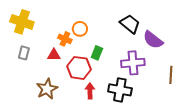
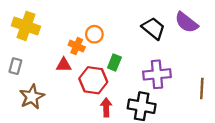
purple semicircle: (153, 40) -> (186, 22), moved
gray rectangle: (24, 53) -> (15, 66), moved
brown star: (47, 89) -> (32, 97), moved

